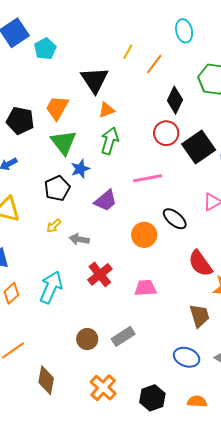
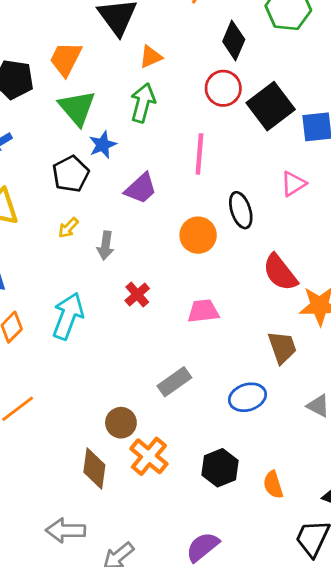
orange triangle: (107, 110) -> (151, 57), moved
pink line: (148, 178) -> (199, 154), turned -72
black ellipse: (175, 219) -> (241, 210), turned 35
gray arrow: (79, 239) -> (106, 246), turned -90
red cross: (100, 274) -> (137, 295), size x0.7
brown circle: (87, 339) -> (121, 423), moved
blue ellipse: (187, 357) -> (247, 397), moved, turned -35
brown diamond: (46, 380) -> (94, 468), moved
orange semicircle: (197, 401) -> (273, 485), moved, turned -108

